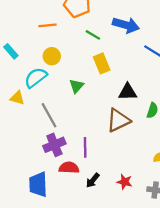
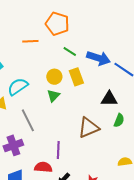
blue arrow: (126, 25) -> (98, 58), moved
yellow circle: (52, 56) -> (54, 77), moved
black triangle: (128, 92) -> (109, 99), moved
purple cross: (54, 145) -> (13, 145), moved

